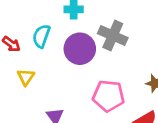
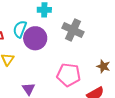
purple circle: (80, 49) -> (35, 38), moved

